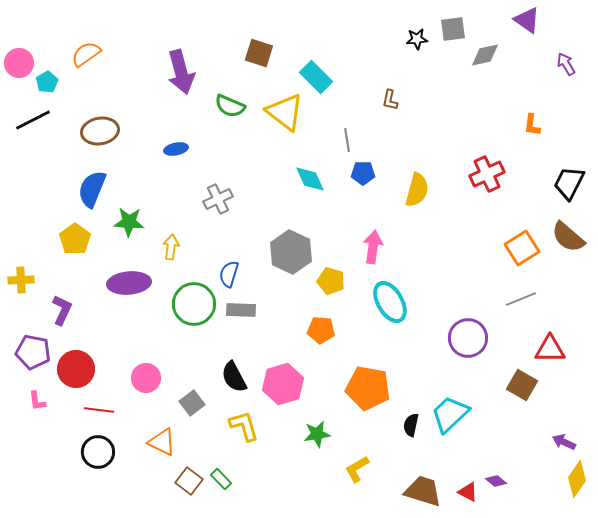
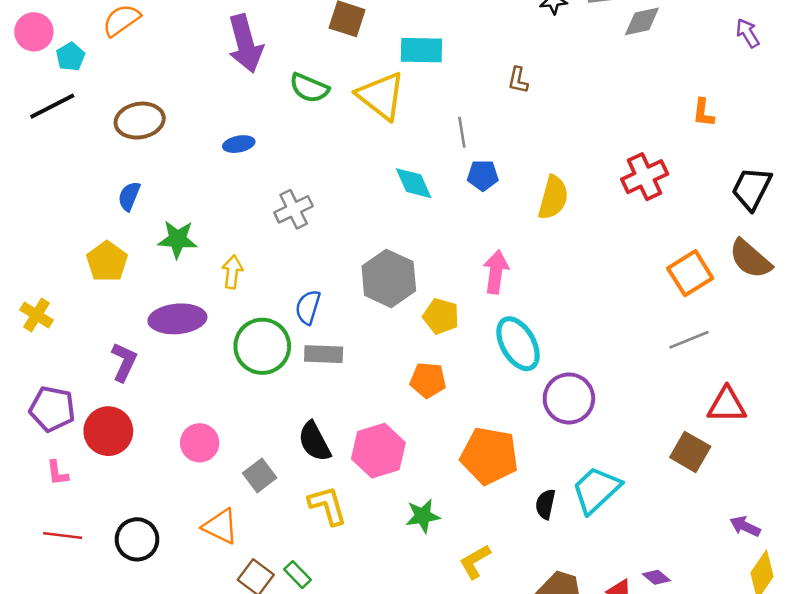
cyan rectangle: (316, 77) -> (421, 50), turned -44
blue semicircle: (92, 189) -> (129, 196), size x0.6
yellow cross: (21, 280) -> (37, 315), turned 35
purple L-shape: (62, 310) -> (124, 362), moved
purple circle: (468, 338) -> (569, 398), moved
red line: (99, 410) -> (63, 535), moved

